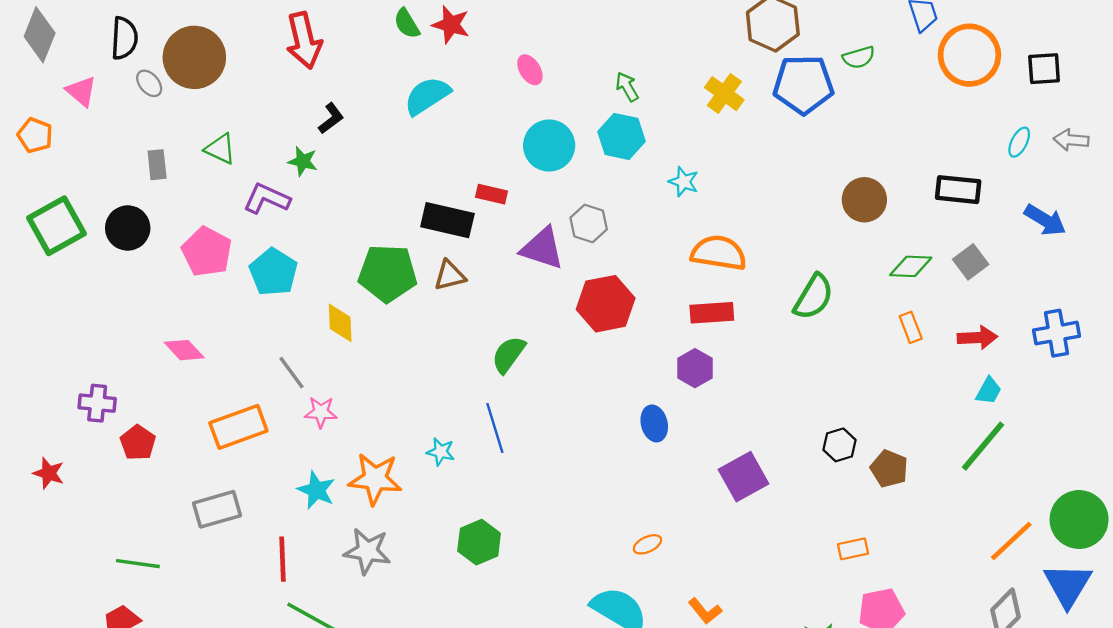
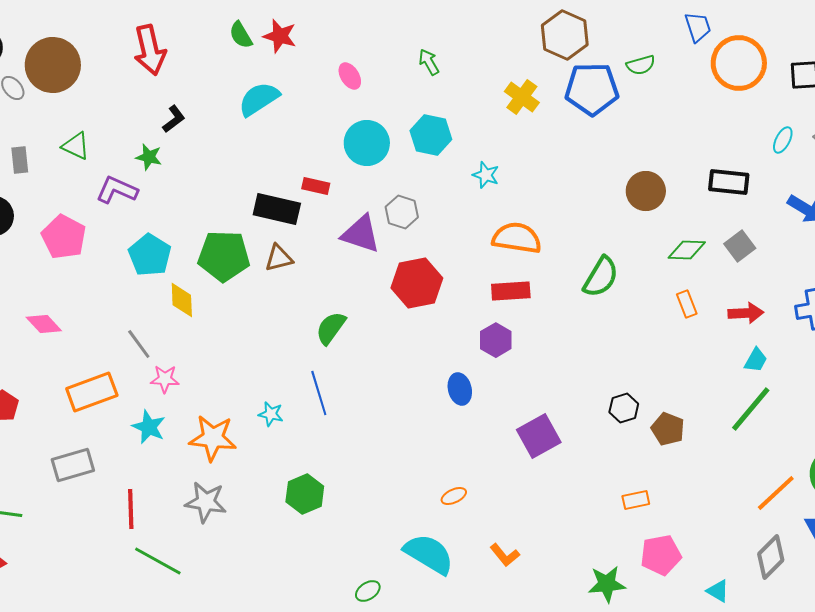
green arrow: (627, 87) -> (429, 62), moved
cyan pentagon: (273, 272) -> (150, 255), moved
cyan star: (316, 490) -> (149, 427), moved

